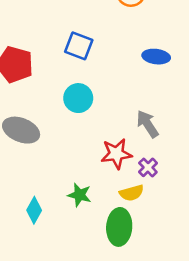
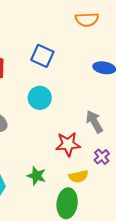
purple cross: (148, 167) -> (102, 157), moved

